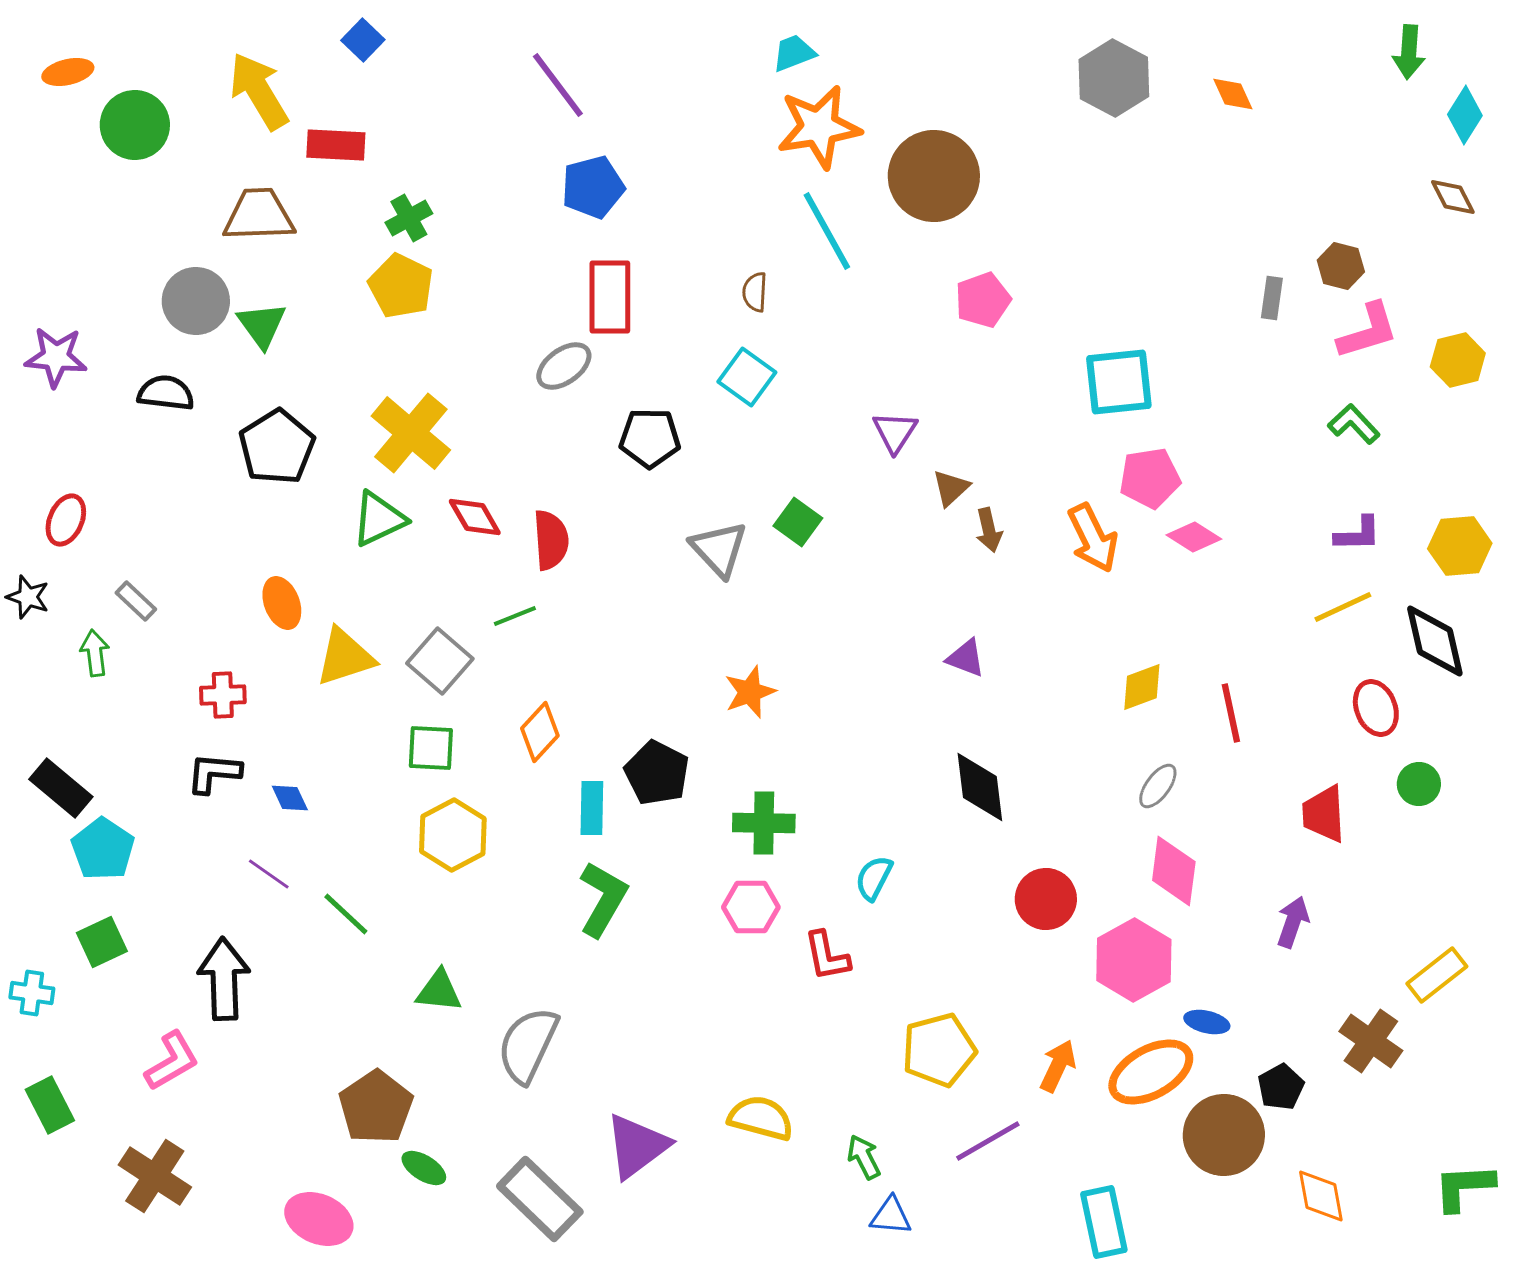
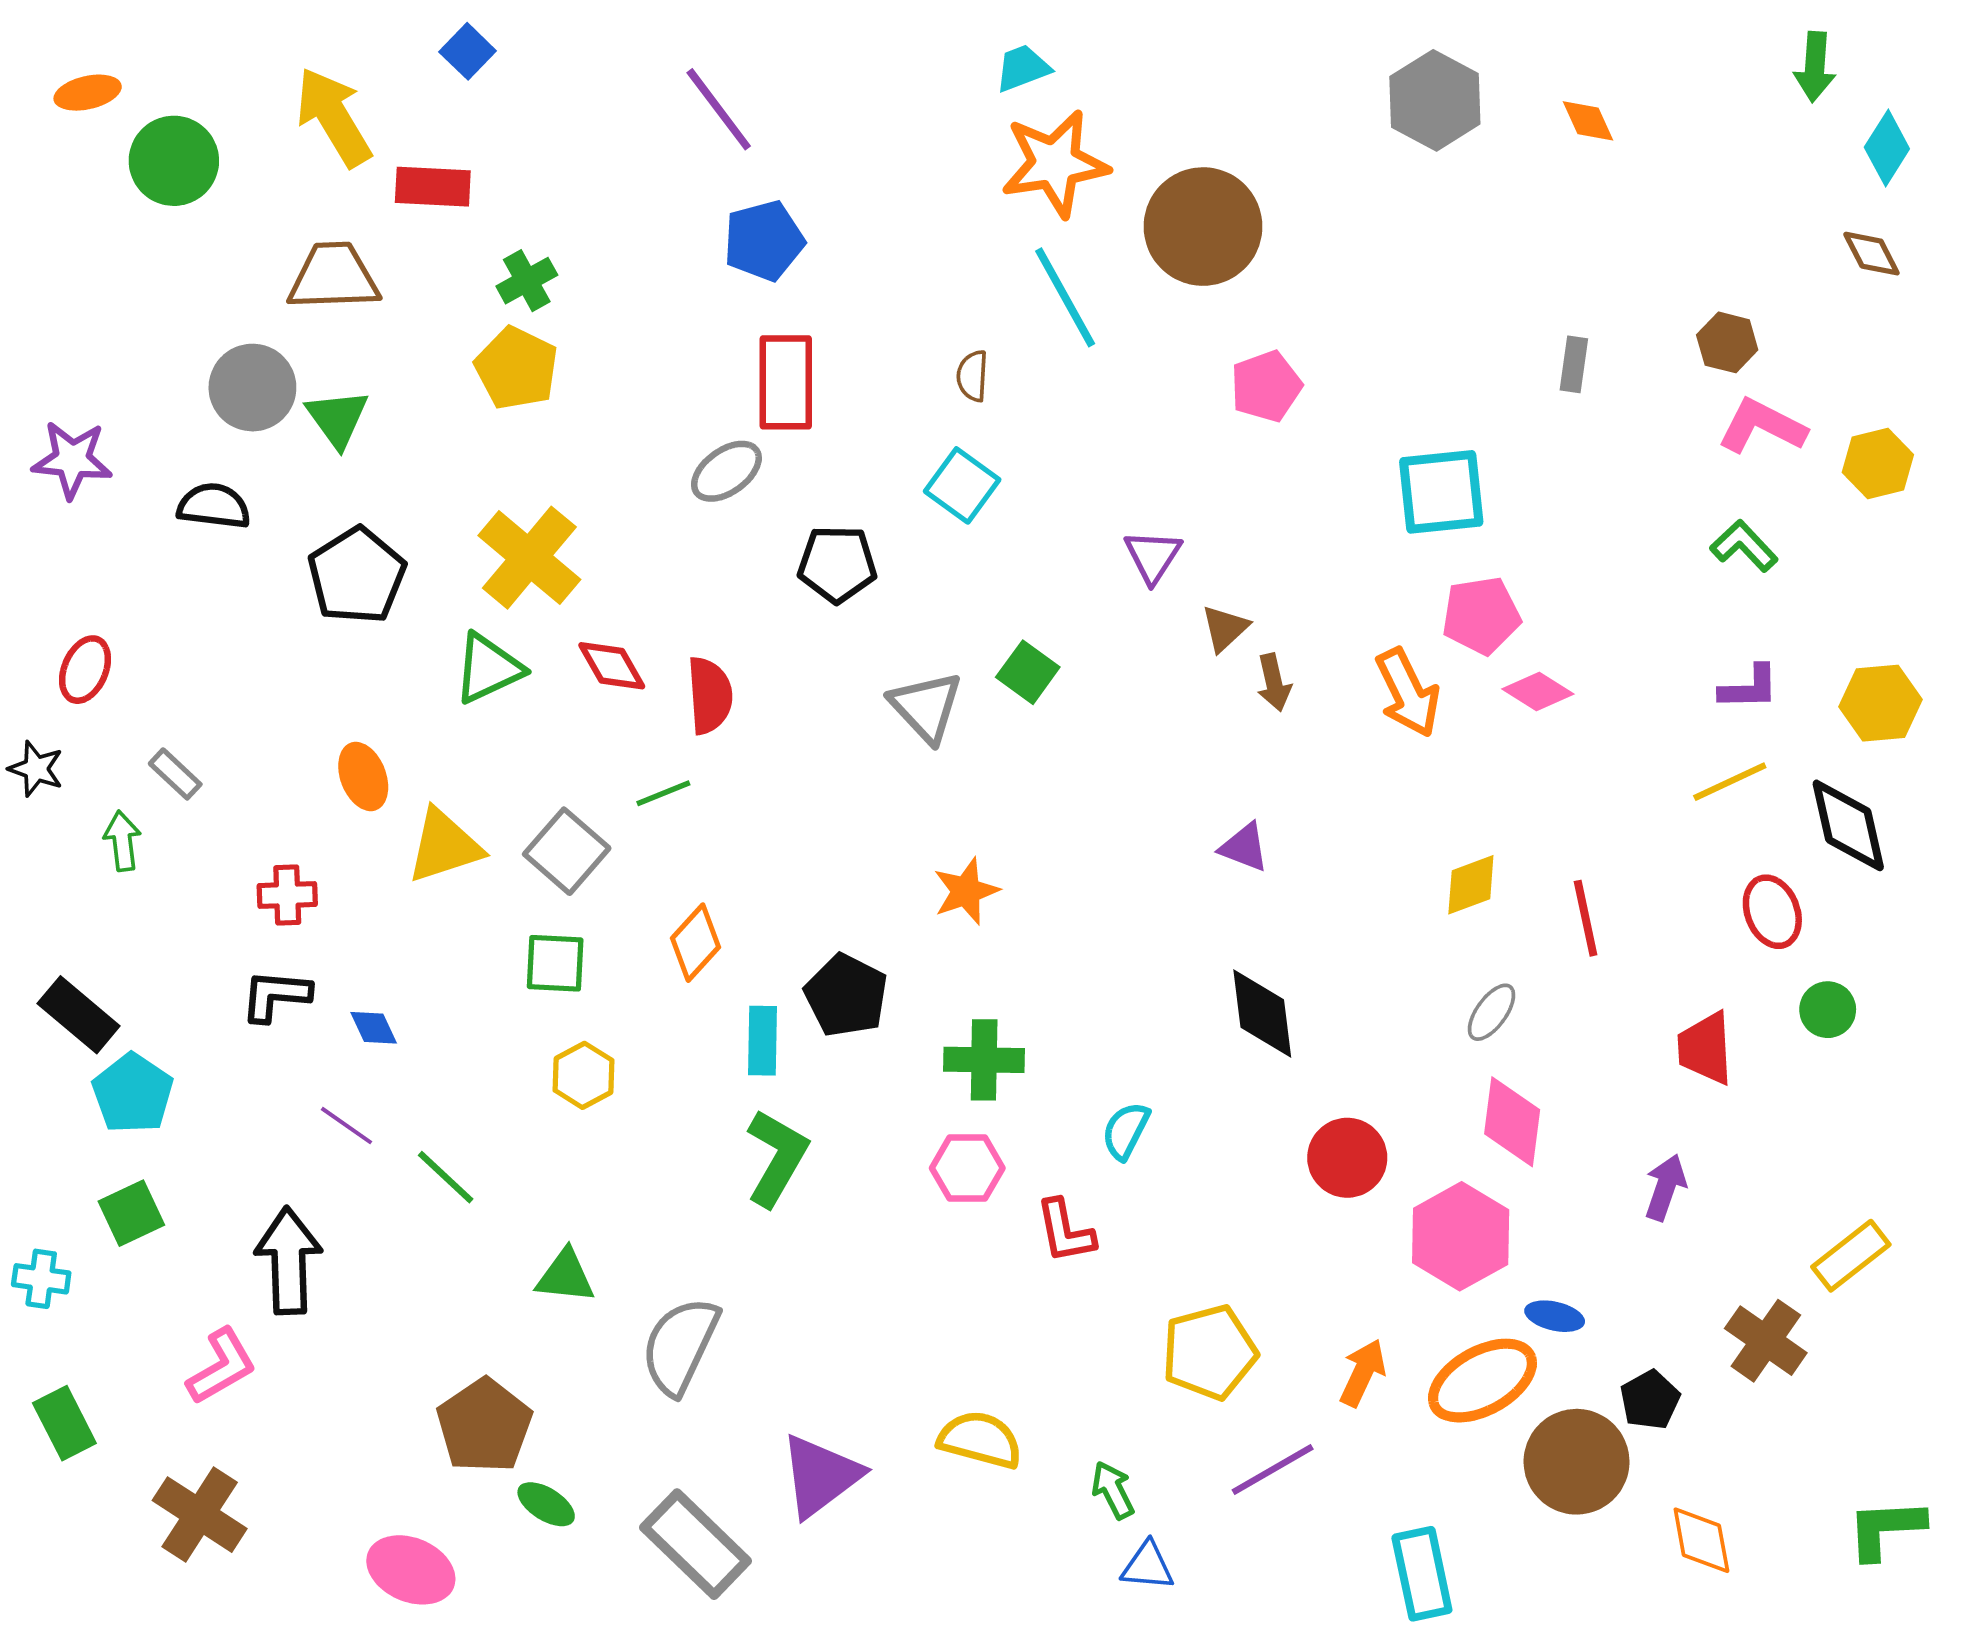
gray rectangle: (1272, 298) -> (1574, 364), moved
pink L-shape: (1368, 331) -> (1762, 426), turned -136
yellow hexagon: (453, 835) -> (583, 1075), size x0.7

